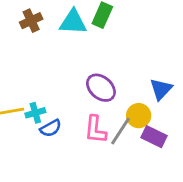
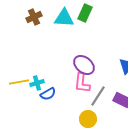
yellow circle: (139, 116) -> (88, 119), moved
pink L-shape: (95, 130) -> (82, 83), moved

